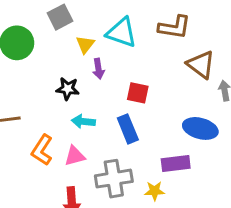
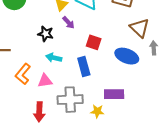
purple arrow: (98, 69) -> (68, 23), turned -40
blue ellipse: (200, 128) -> (127, 56), moved

